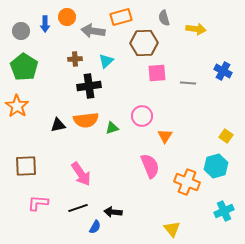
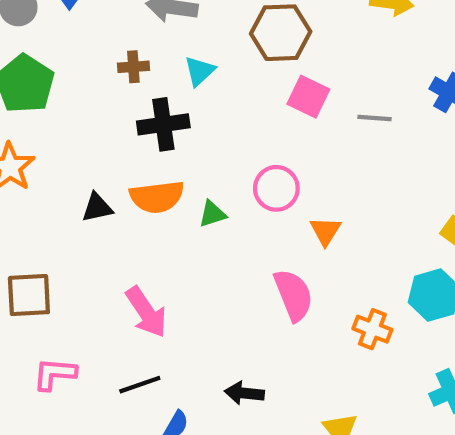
pink square: (157, 73) -> (308, 97), turned 30
orange cross: (187, 182) -> (372, 329), size x0.7
black arrow: (113, 212) -> (244, 393), moved

